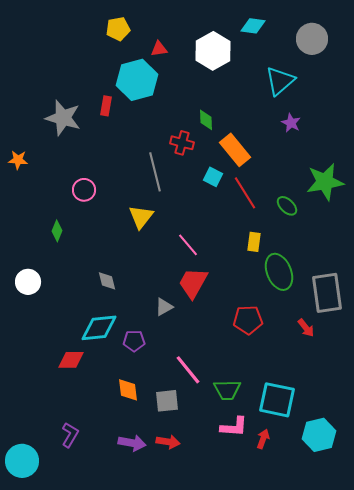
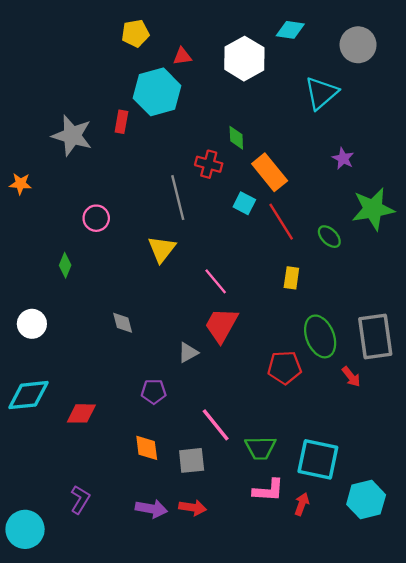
purple star: (291, 123) -> (343, 158), moved
green ellipse: (279, 272) -> (320, 336), moved
cyan diamond: (99, 328) -> (28, 395), moved

